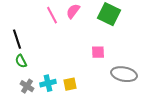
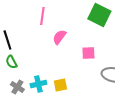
pink semicircle: (73, 11) -> (59, 37), moved
pink line: (52, 15) -> (42, 16), turned 36

